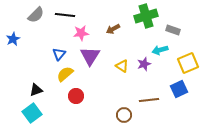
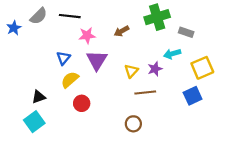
blue star: (13, 39) -> (14, 28), moved
yellow triangle: (122, 66) -> (131, 71), turned 40
brown line: (149, 100) -> (145, 93), moved

